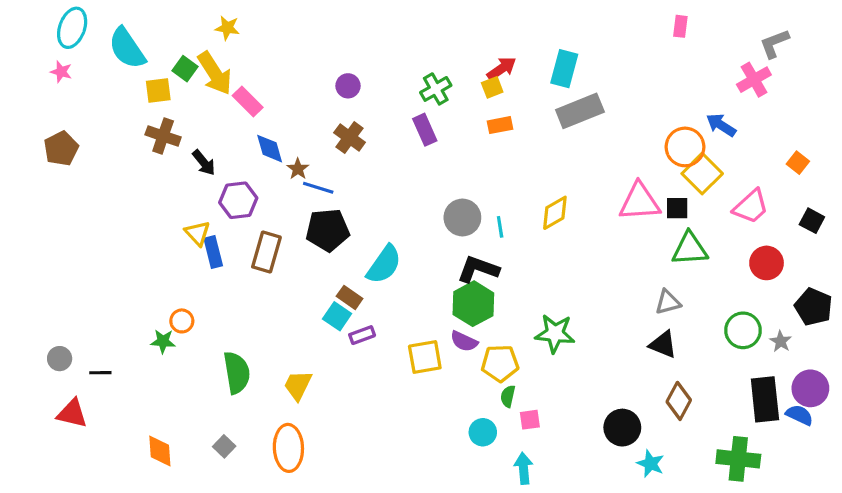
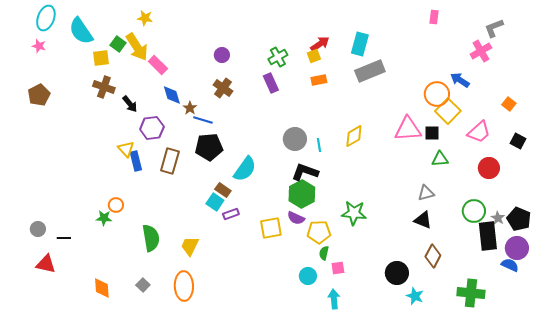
green triangle: (690, 249) -> (440, 159), size x0.7
black pentagon: (814, 307) -> (519, 219), moved
black rectangle: (765, 399) -> (488, 236), moved

